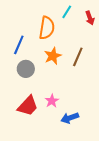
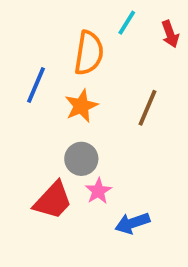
orange star: (53, 56) -> (81, 106), moved
gray circle: (26, 69) -> (81, 159), moved

